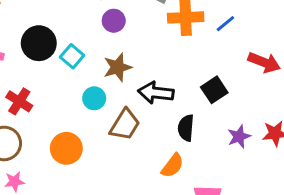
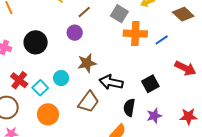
purple circle: (114, 21) -> (75, 33), moved
cyan square: (72, 56) -> (40, 88), moved
cyan circle: (94, 98) -> (61, 78), moved
purple star: (239, 137) -> (154, 116), moved

